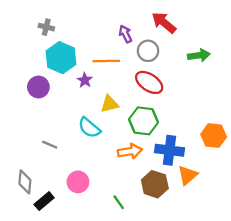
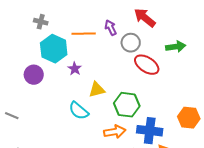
orange line: (106, 61) -> (84, 34), moved
red ellipse: (149, 82) -> (147, 65), moved
gray line: (50, 145) -> (12, 116), moved

